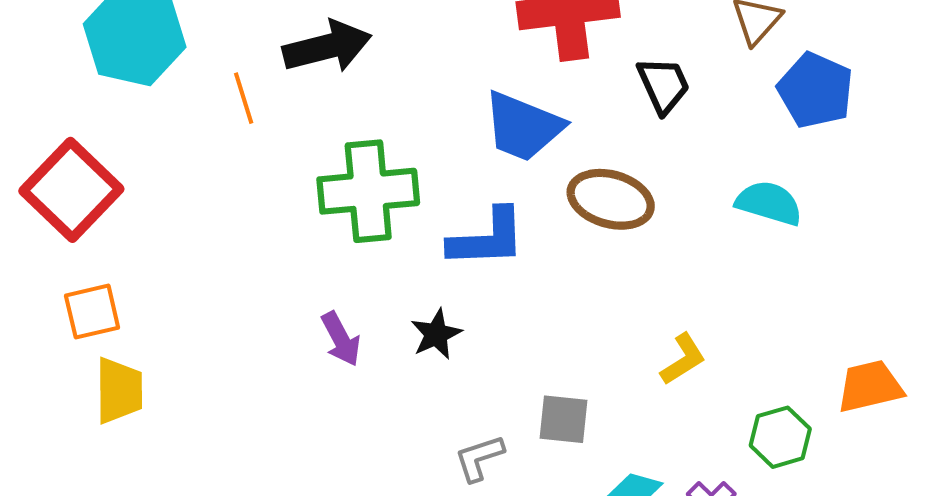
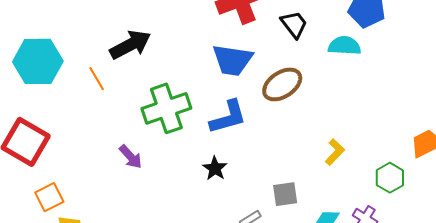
brown ellipse: (611, 199) -> (282, 84), turned -36
cyan semicircle: (769, 203) -> (344, 46), moved
purple arrow: (341, 339) -> (131, 157), moved

